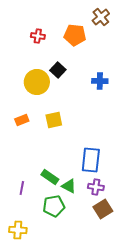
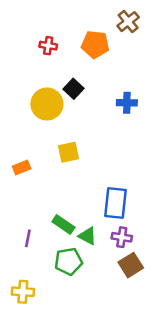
orange rectangle: (22, 120) -> (22, 167), moved

